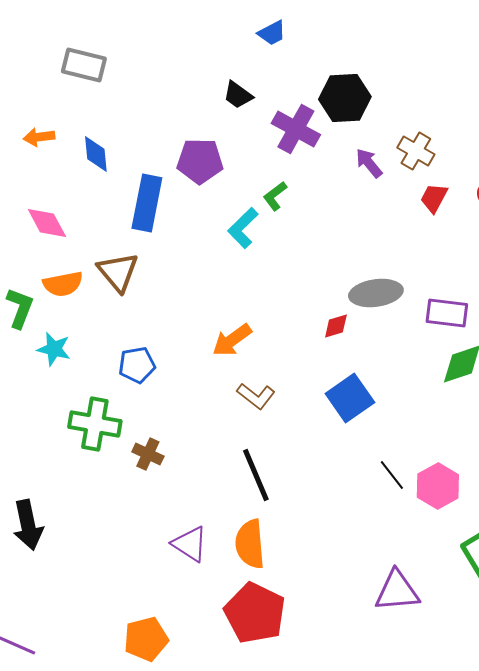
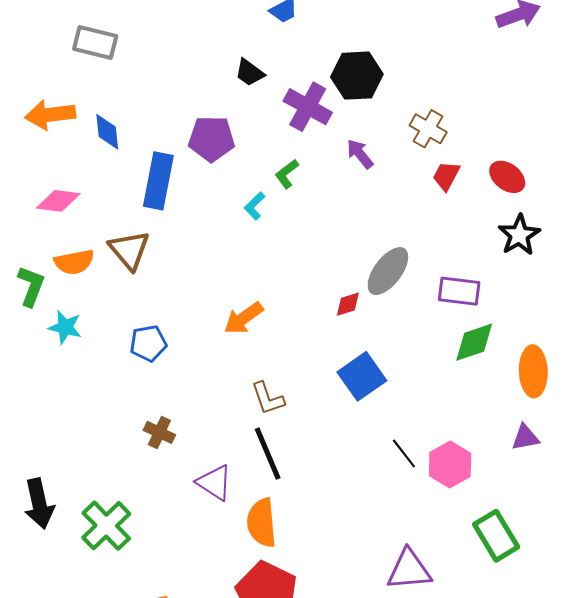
orange arrow: (39, 137) -> (50, 115), size x1.6
purple arrow: (369, 163) -> (360, 154), moved
pink diamond: (47, 223) -> (58, 201), turned -54
cyan L-shape: (243, 228) -> (255, 206), size x0.7
gray ellipse: (376, 293) -> (388, 271), turned -45
brown L-shape: (256, 396) -> (268, 398), moved, turned 33
green cross: (95, 424) -> (106, 526), moved, turned 36
purple triangle: (190, 544) -> (215, 483), moved

